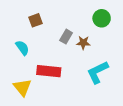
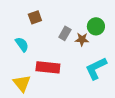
green circle: (102, 18) -> (96, 26), moved

